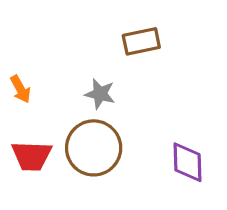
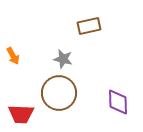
red trapezoid: (32, 156) -> (21, 114), moved

